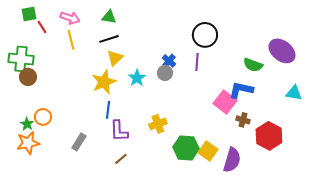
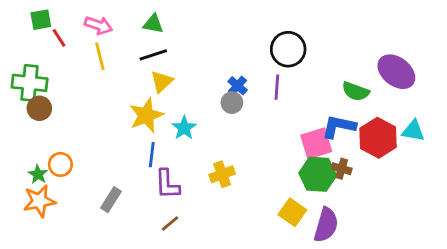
cyan star: (137, 78) -> (184, 128), moved
pink square: (225, 102) -> (316, 143), turned 35
red hexagon: (269, 136) -> (378, 138), moved
green hexagon: (186, 148) -> (318, 174), moved

